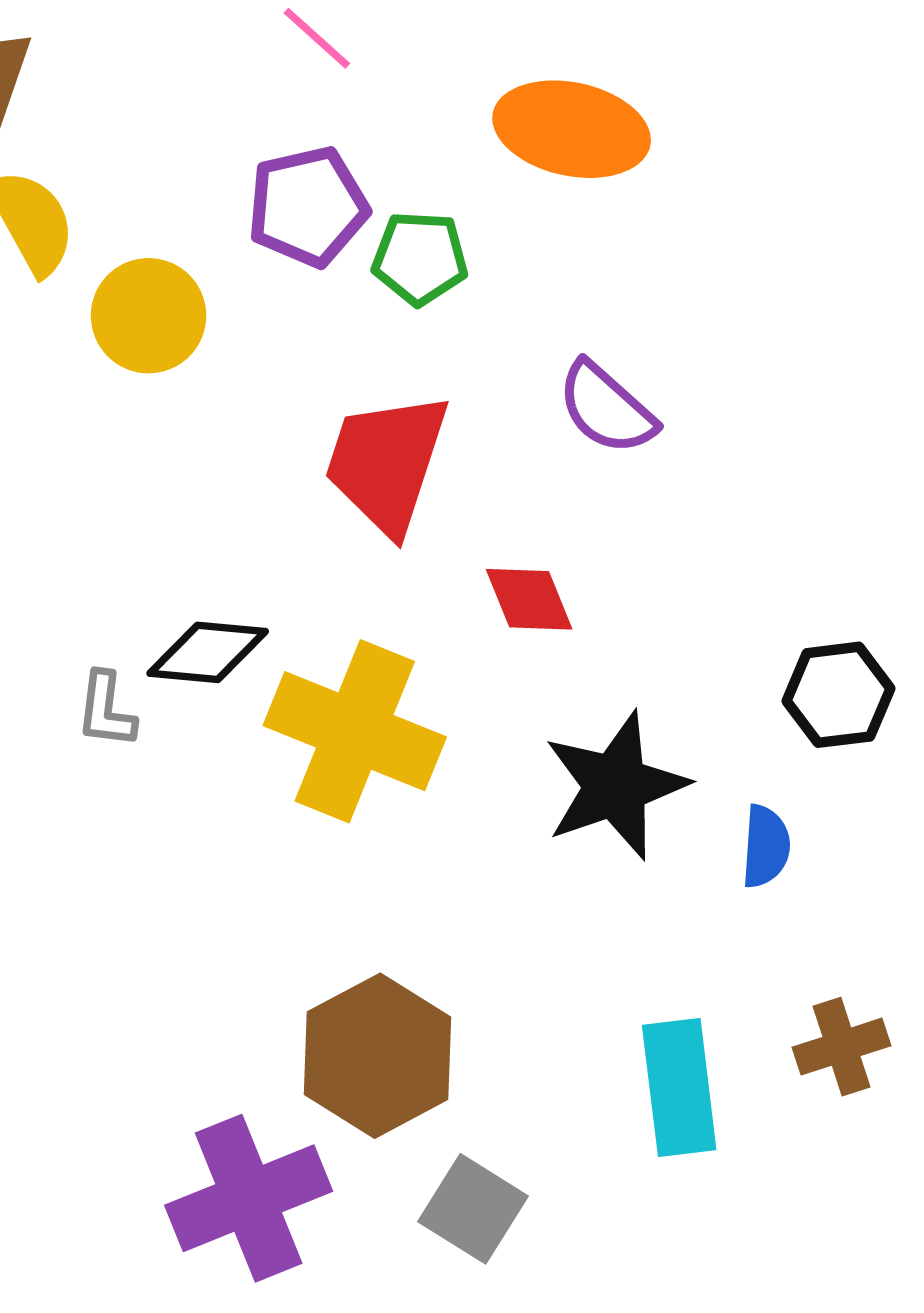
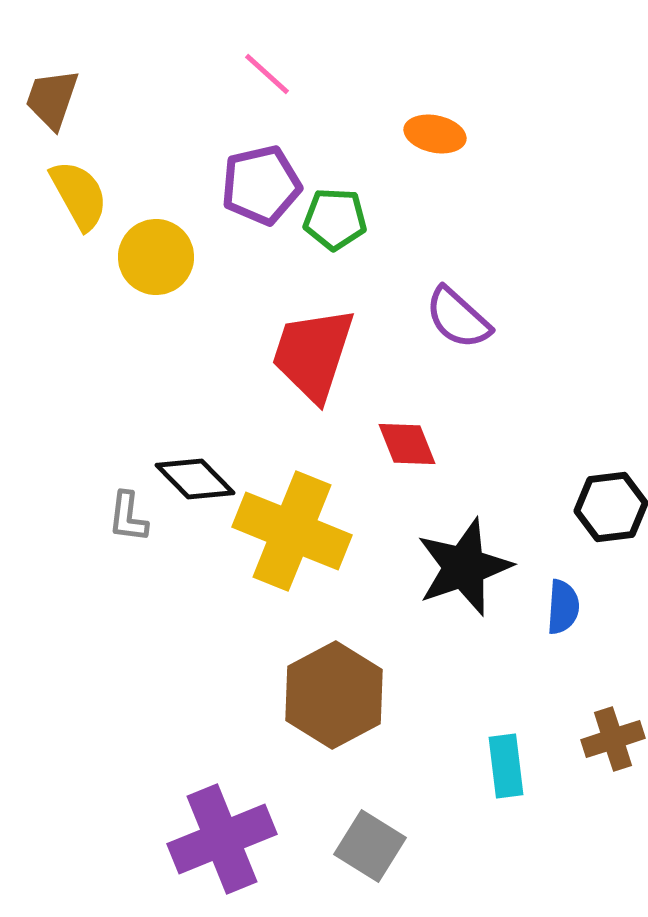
orange ellipse: (572, 129) -> (435, 134), size x0.6
black diamond: (208, 652) -> (195, 479), turned 40
brown hexagon: (377, 1056) -> (334, 695), moved
cyan rectangle: (679, 1088) -> (506, 766), size x0.7

